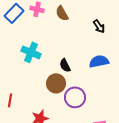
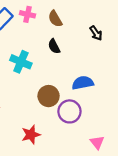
blue semicircle: (99, 61) -> (83, 83), moved
black semicircle: (65, 65) -> (54, 46), moved

